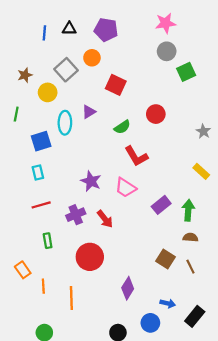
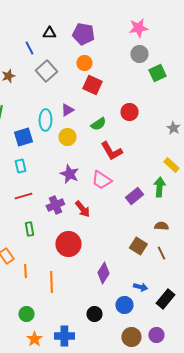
blue line: (44, 33) -> (29, 48), moved, turned -32
orange circle: (92, 58) -> (84, 63), moved
yellow circle: (48, 92) -> (67, 137), moved
green arrow: (188, 210) -> (159, 187), moved

